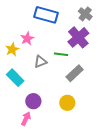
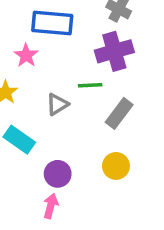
purple cross: (78, 37) -> (114, 51), turned 35
pink star: (27, 39) -> (26, 55), moved

